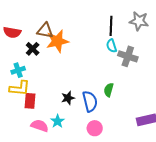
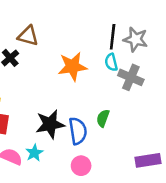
gray star: (139, 21) -> (136, 39), moved
orange star: (57, 41) -> (72, 67), moved
black star: (68, 98) -> (50, 124), size x1.6

